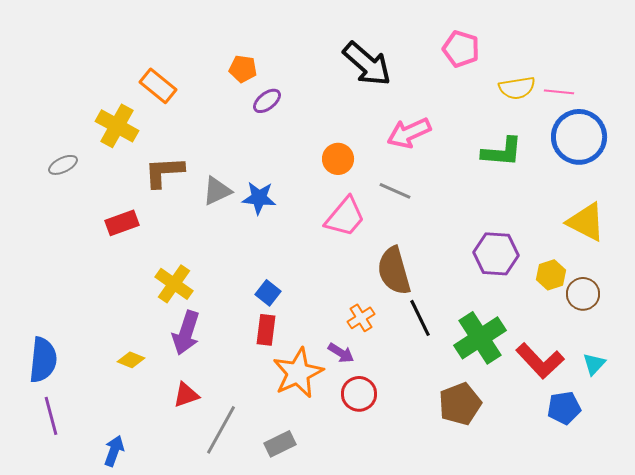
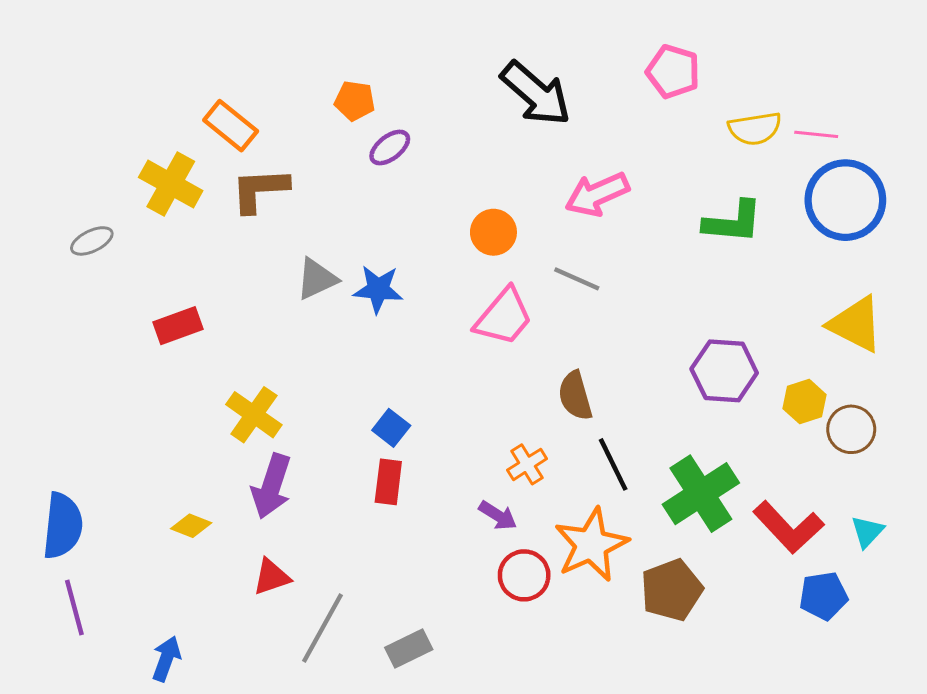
brown L-shape: (164, 172) -> (260, 190), moved
brown semicircle: (394, 271) -> (575, 396), size x0.7
orange star: (298, 373) -> (591, 545), moved

